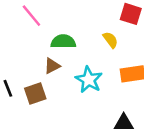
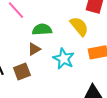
yellow semicircle: (110, 40) -> (79, 26), size x1.5

